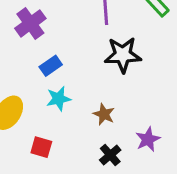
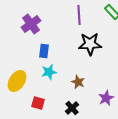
blue rectangle: (51, 66) -> (44, 51), turned -48
black cross: (110, 155) -> (72, 108), moved

